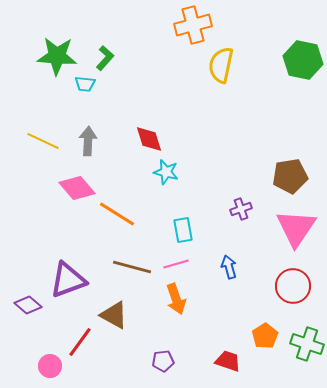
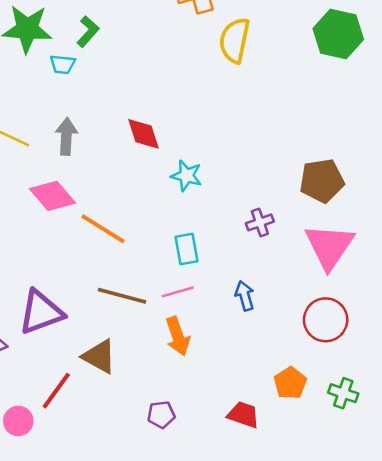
cyan star: (166, 172) -> (187, 176), moved
green cross: (307, 344) -> (343, 393), size x0.7

